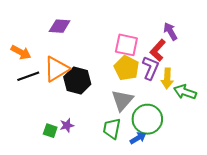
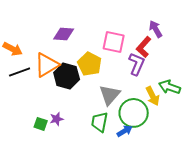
purple diamond: (60, 26) -> (64, 34), moved
yellow pentagon: (126, 68) -> (90, 64), moved
yellow arrow: (167, 78) -> (153, 96), moved, turned -30

